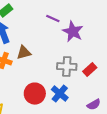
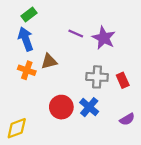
purple line: (53, 19) -> (76, 33), moved
red rectangle: (90, 70) -> (123, 80), turned -72

